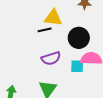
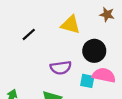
black line: (45, 30) -> (29, 34), moved, turned -40

